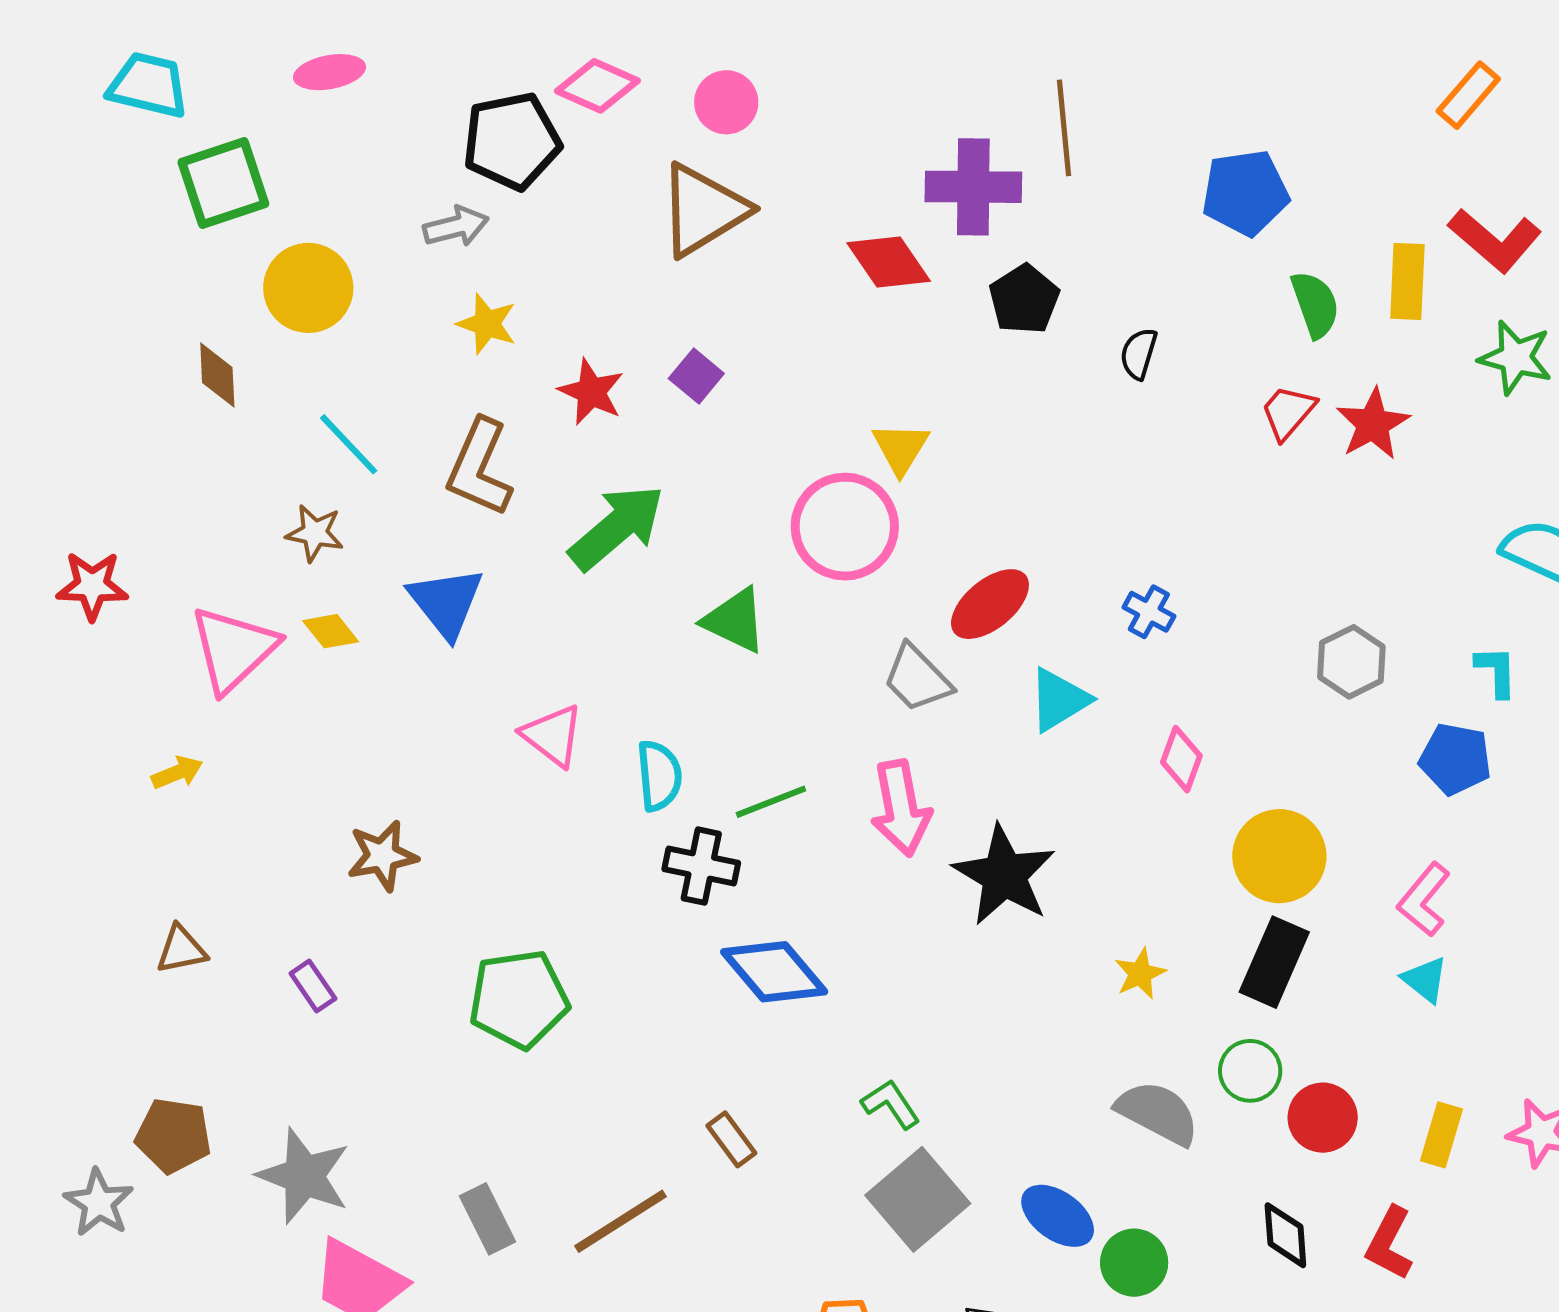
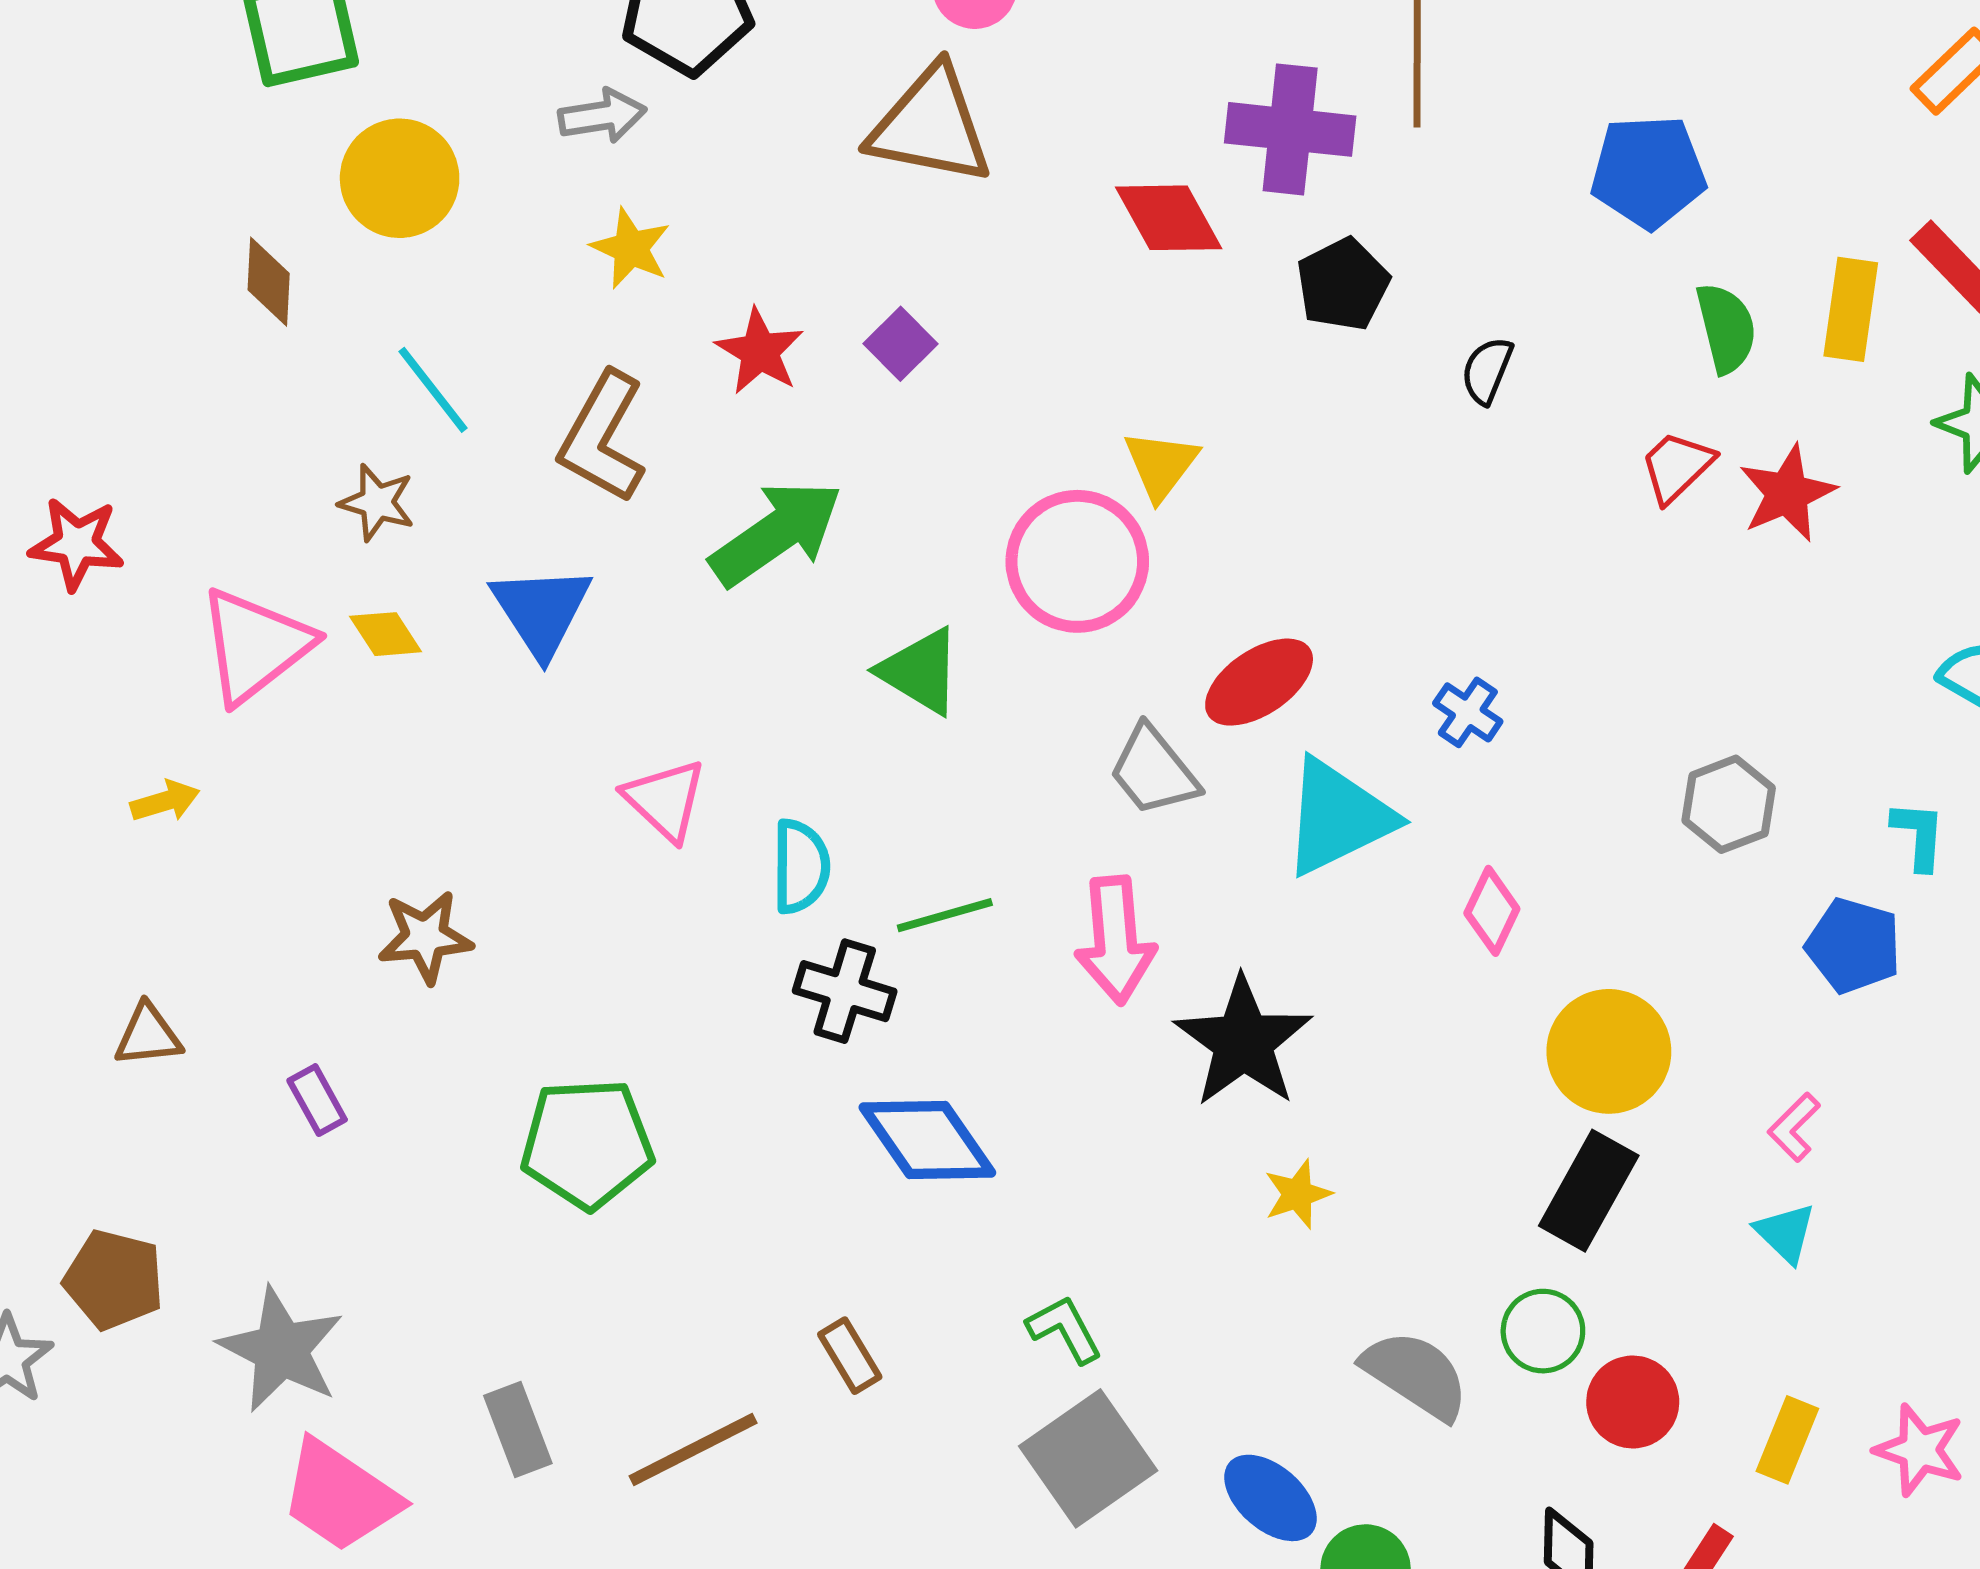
brown triangle: (703, 210) -> (931, 126), turned 37
cyan triangle: (1059, 700) -> (1338, 817), size x1.4
pink L-shape: (1424, 900) -> (1794, 1127), size x0.7
yellow star: (1140, 974) -> (1298, 1194), moved

